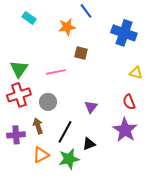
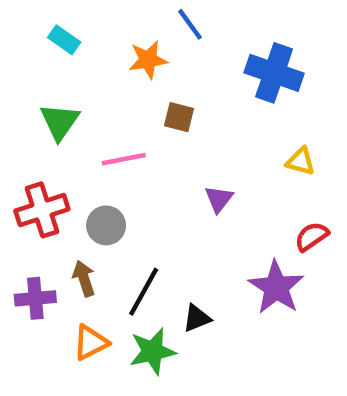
green triangle: (19, 69) -> (60, 122), moved
red semicircle: (129, 102) -> (312, 236), moved, turned 77
purple triangle: (91, 107) -> (219, 199), moved

